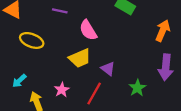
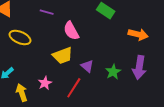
orange arrow: (163, 31) -> (138, 34), turned 78
green star: (137, 88) -> (113, 72), moved

